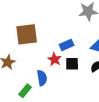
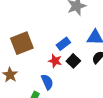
black square: (72, 64) -> (73, 61), turned -32

